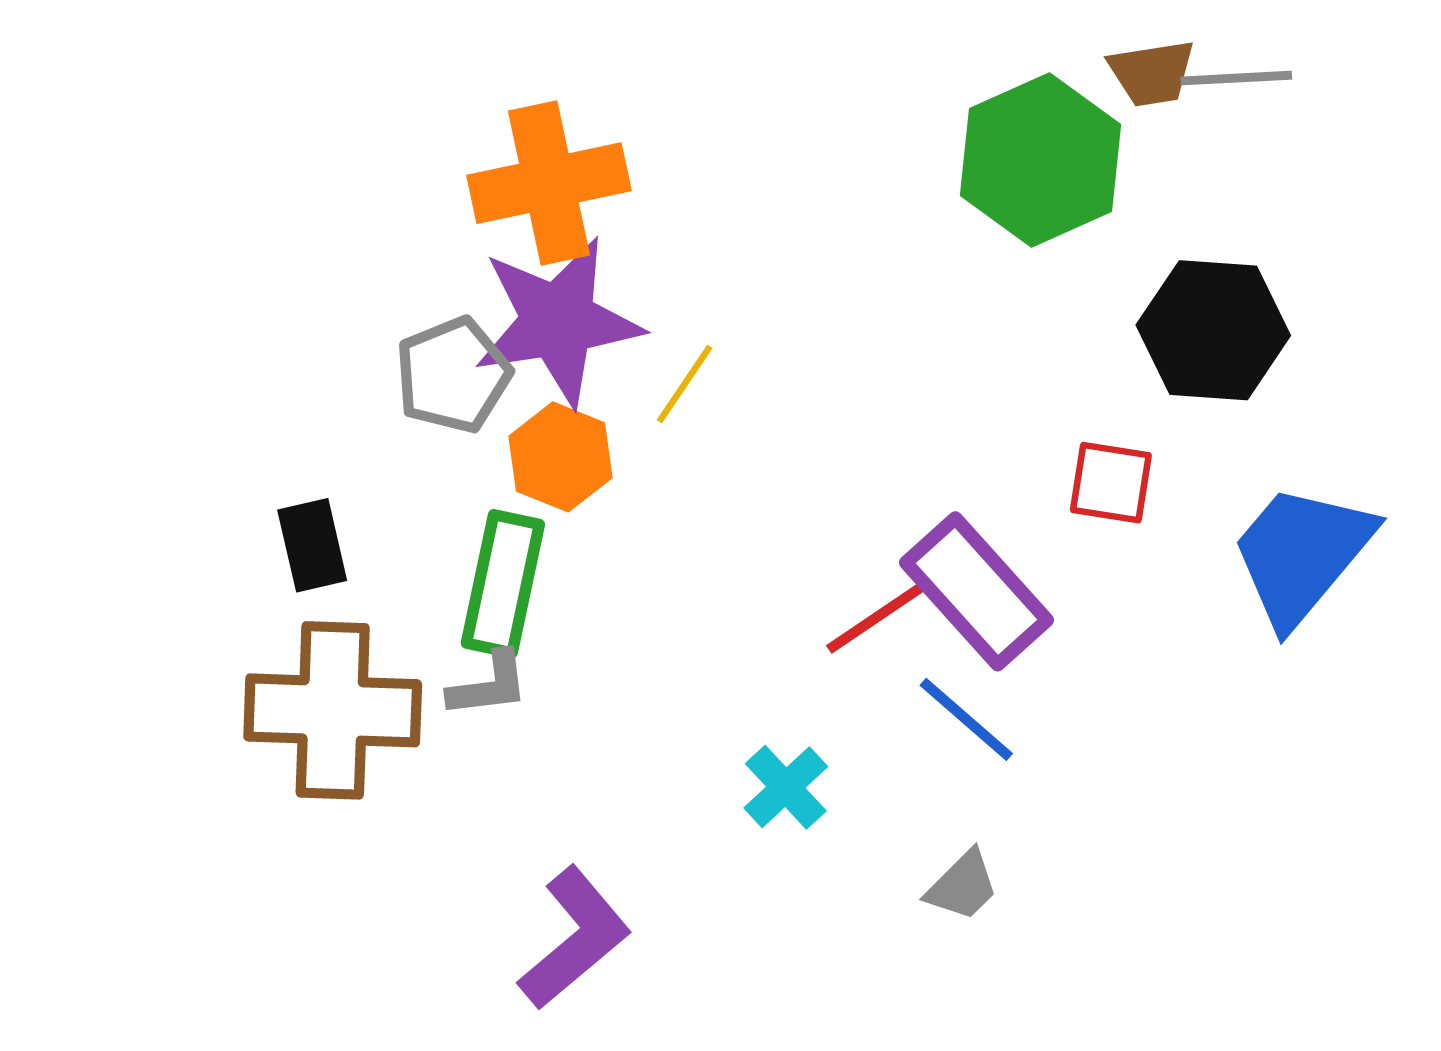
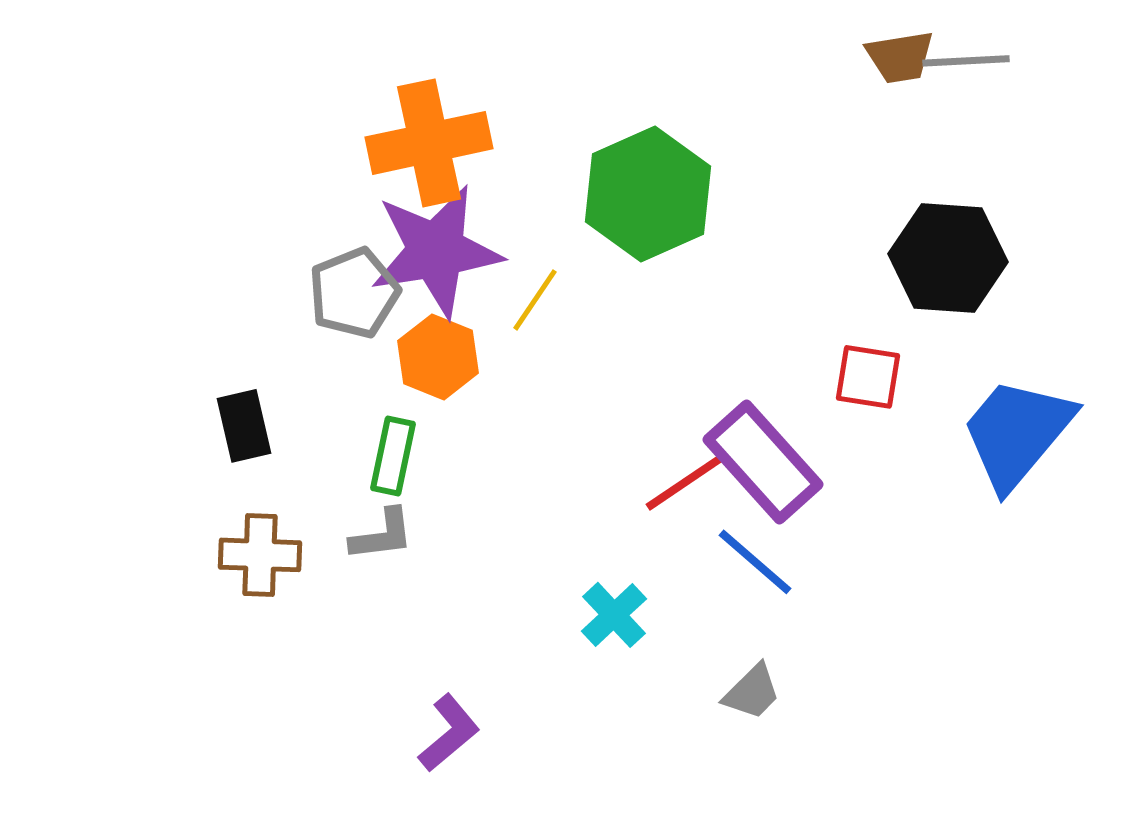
green hexagon: (1040, 160) -> (648, 194), moved
green rectangle: (503, 584) -> (393, 456), size x0.7
brown cross: (333, 710) -> (260, 555), size x0.6
purple L-shape: (575, 938) -> (449, 733), size x0.7

